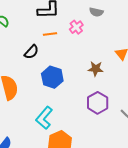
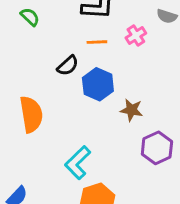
brown star: (96, 69) -> (131, 110), moved
blue hexagon: (52, 77) -> (98, 84), moved

